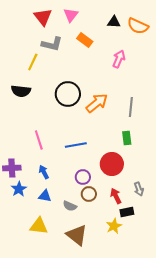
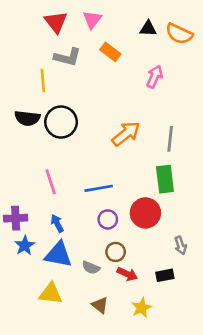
yellow line: (33, 62) -> (43, 80), turned -30
black circle: (68, 94) -> (61, 122), moved
green rectangle: (127, 138) -> (165, 179), size x1.5
purple circle: (83, 177) -> (108, 219), moved
blue triangle: (45, 196) -> (58, 255), size x1.6
red arrow: (116, 196) -> (127, 274), moved, turned 140
yellow star: (114, 226) -> (142, 308), moved
brown triangle: (77, 235) -> (100, 305), size x0.6

